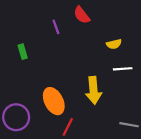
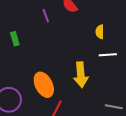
yellow semicircle: (114, 44) -> (100, 32), turned 104

